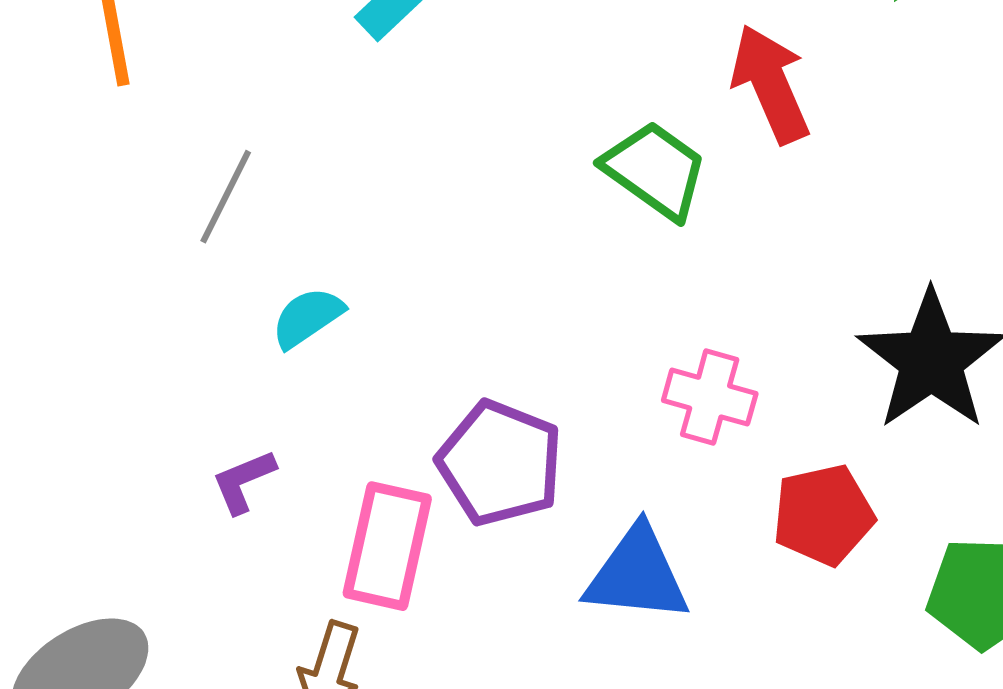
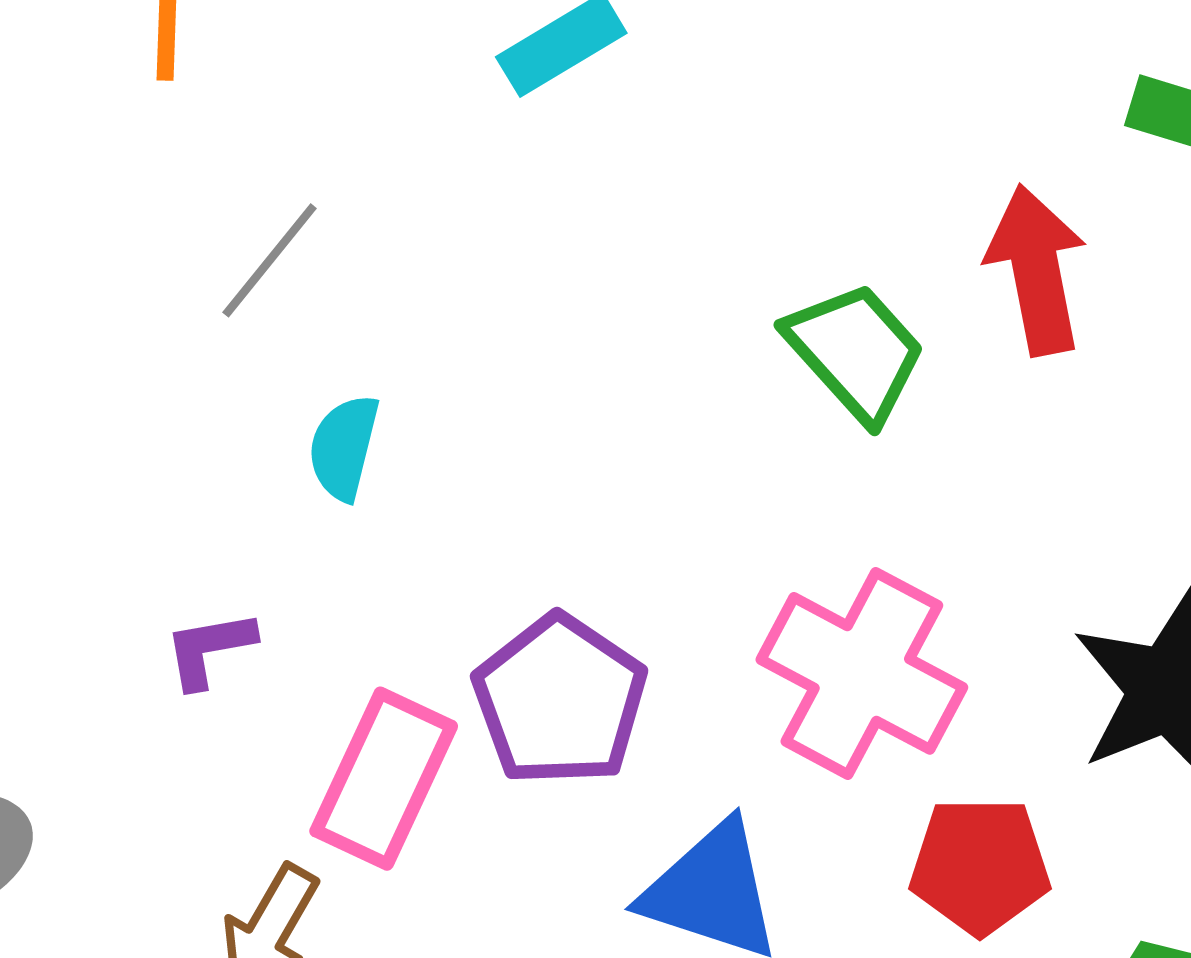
cyan semicircle: (307, 318) -> (344, 447), turned -54
pink cross: (710, 397) -> (862, 673), size x1.6

